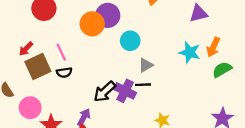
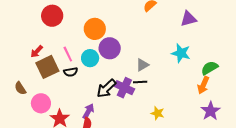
purple circle: (108, 15) -> (110, 48), moved
cyan circle: (130, 41) -> (90, 58), moved
orange arrow: (213, 47) -> (203, 85), moved

